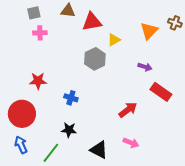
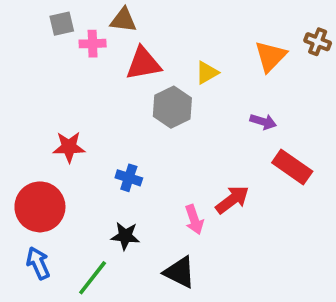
red triangle: (92, 22) -> (143, 64), moved
pink cross: (40, 33) -> (93, 44), moved
pink arrow: (131, 143) -> (194, 220), moved, turned 49

